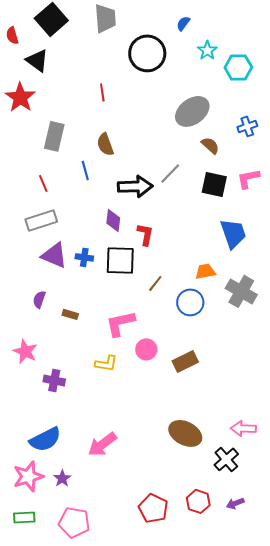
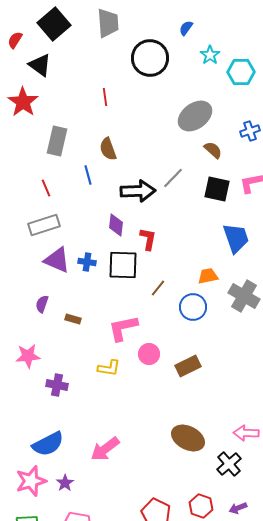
red semicircle: (12, 35) -> (15, 40), turned 48
pink star: (25, 351) -> (28, 356), turned -30

